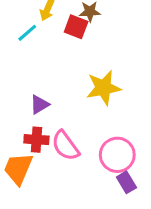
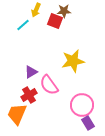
red cross: (36, 140) -> (29, 95), turned -35
pink semicircle: (65, 146) -> (49, 85), moved

